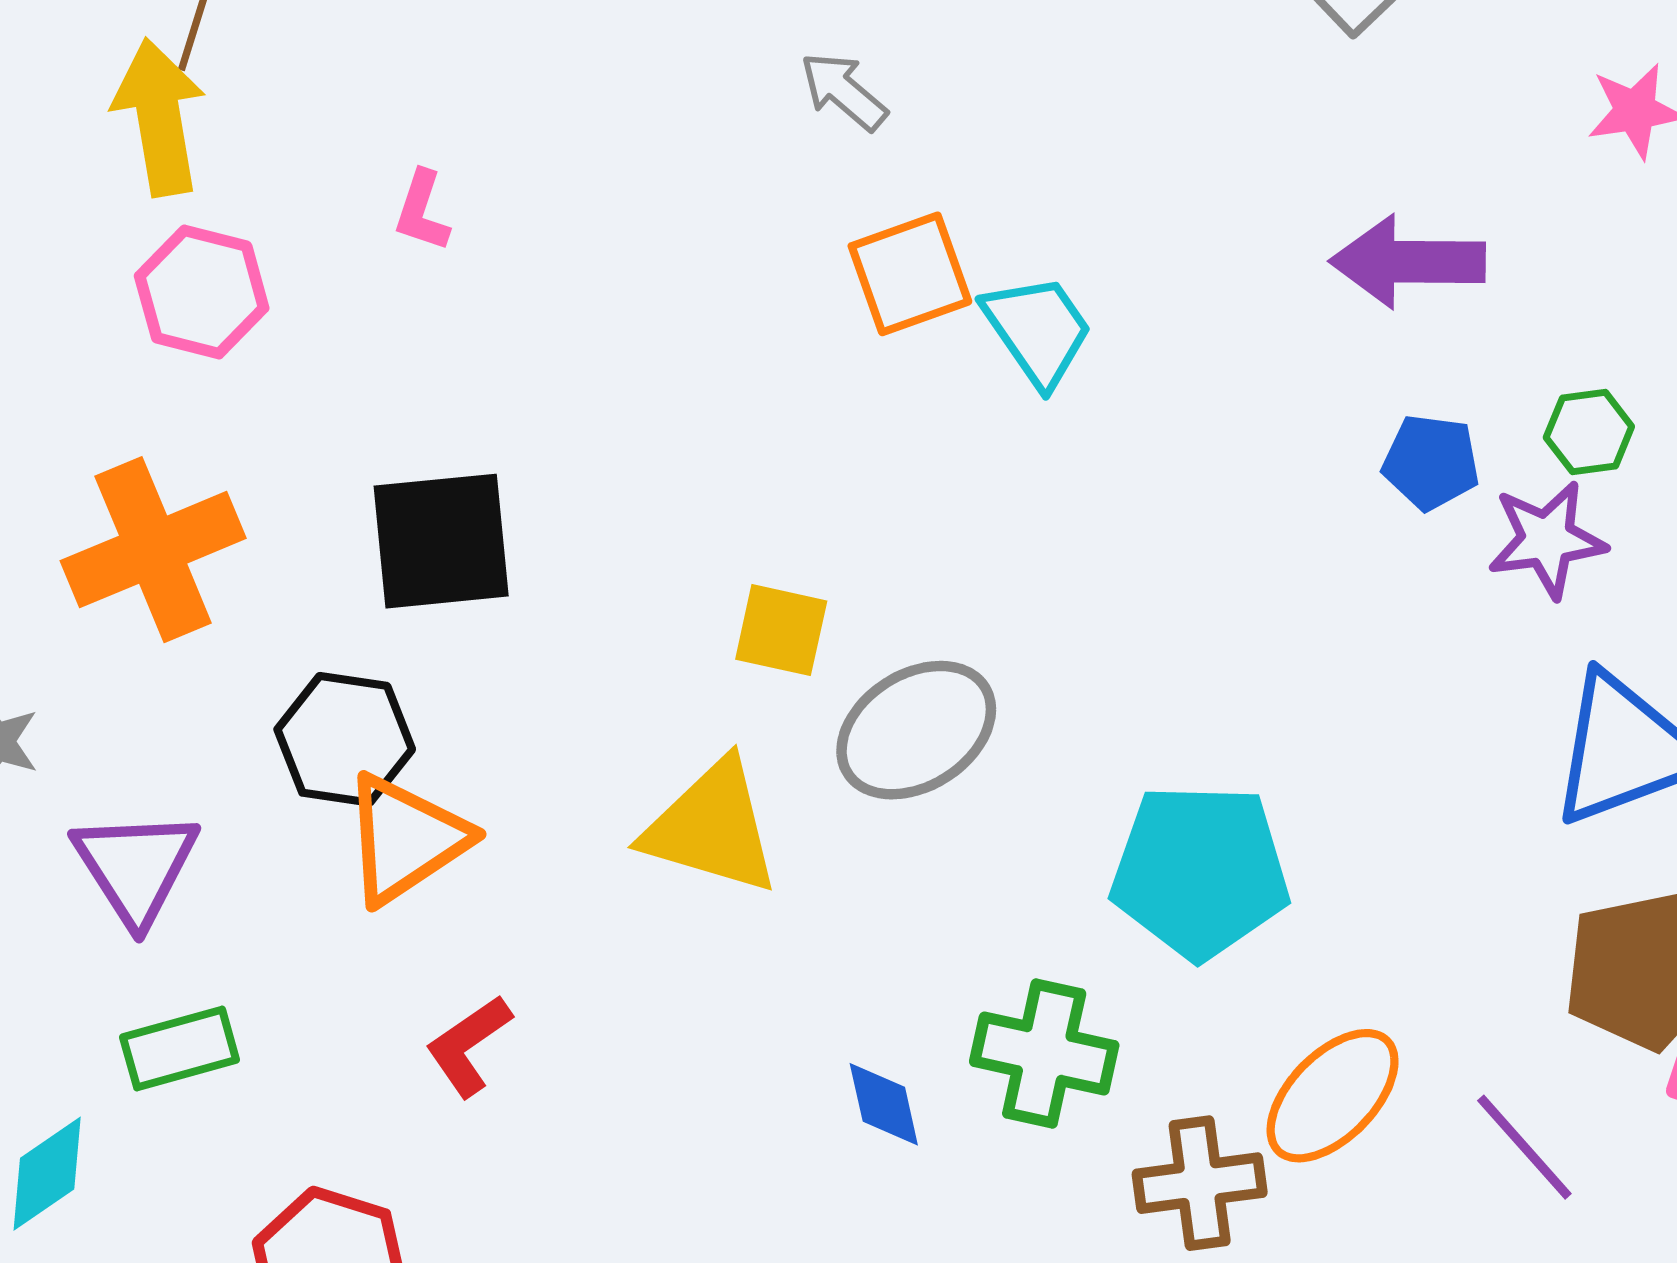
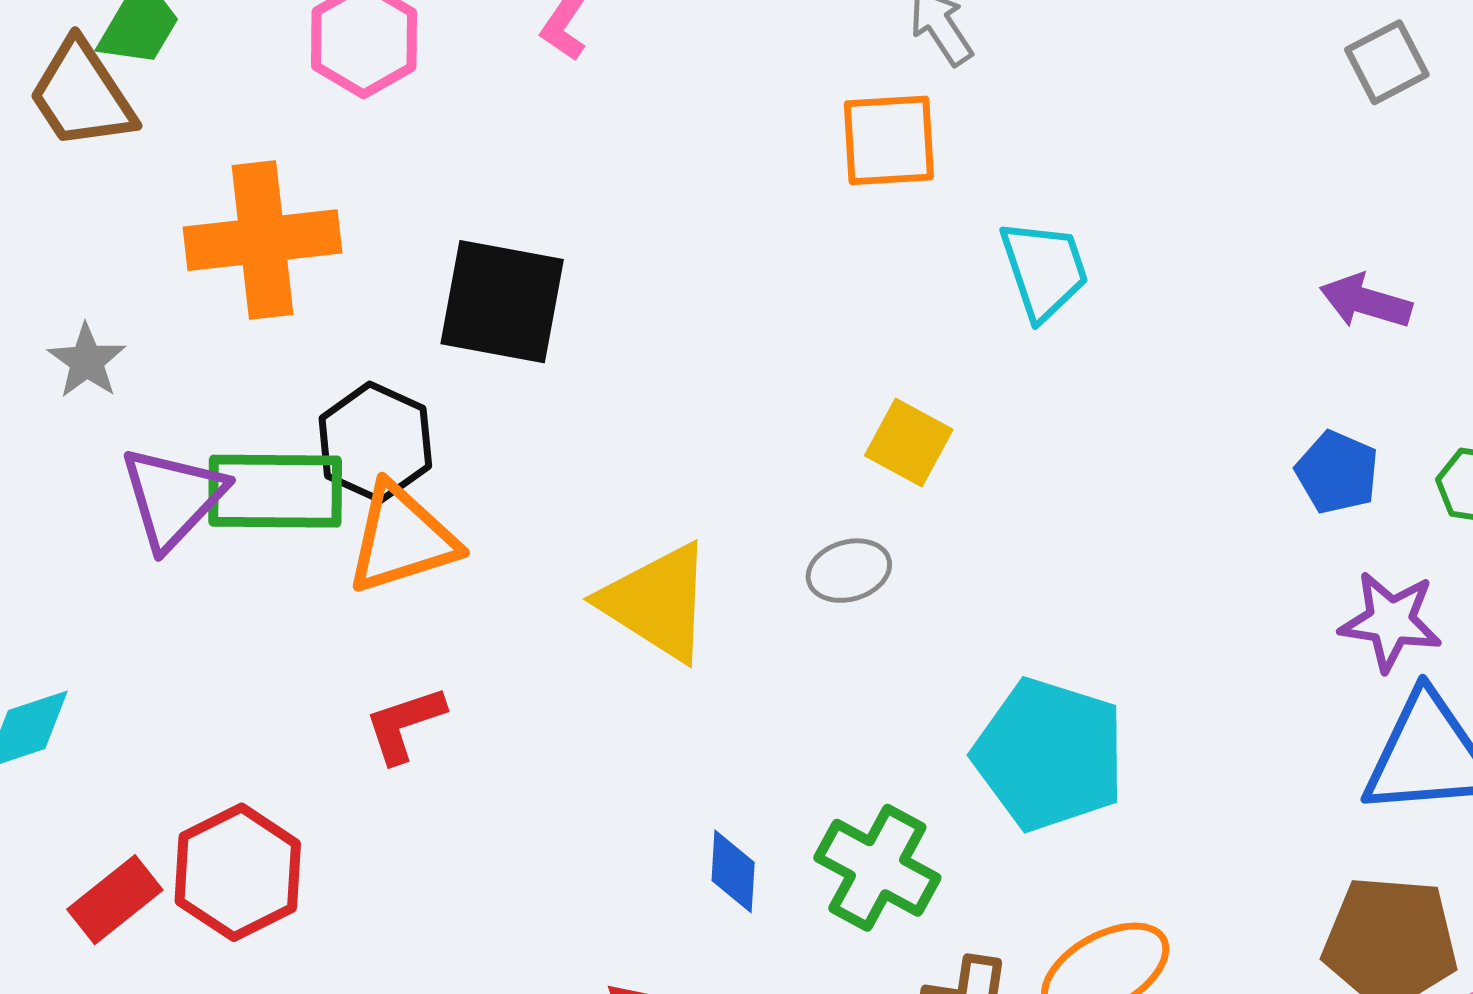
purple arrow: (1408, 262) -> (1366, 301), size x0.7
orange square: (910, 274) -> (889, 140), moved
purple star: (1547, 540) -> (1391, 621), moved
yellow square: (781, 630) -> (909, 443), moved
gray ellipse: (916, 730) -> (849, 571), size x0.6
green rectangle: (180, 1048) -> (275, 491), moved, size x1.4

